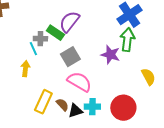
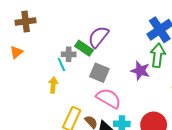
gray square: (70, 57) -> (99, 73), turned -36

